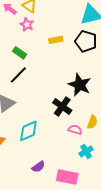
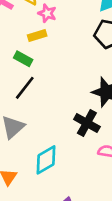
pink star: (27, 25) -> (47, 13), moved
yellow rectangle: (56, 40) -> (37, 35), moved

